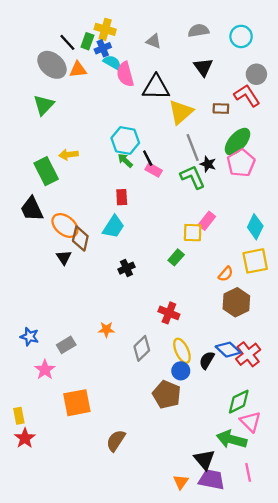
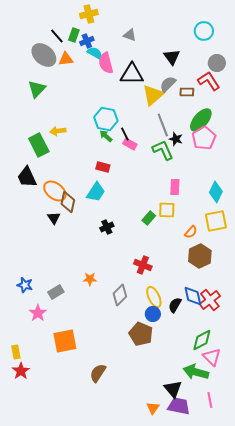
yellow cross: (105, 29) -> (89, 14), moved, turned -30
gray semicircle: (199, 31) -> (168, 84), moved, turned -36
red rectangle: (122, 197) -> (103, 167), turned -72
pink rectangle: (207, 221) -> (175, 187), turned -35
yellow square: (193, 233) -> (167, 210), moved
blue diamond: (228, 350) -> (193, 296), turned 35

